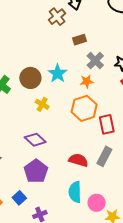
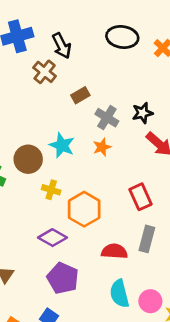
orange hexagon: (84, 108) -> (84, 209), moved

